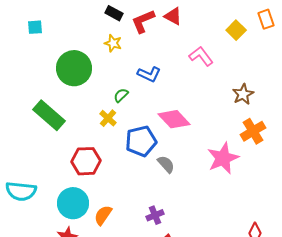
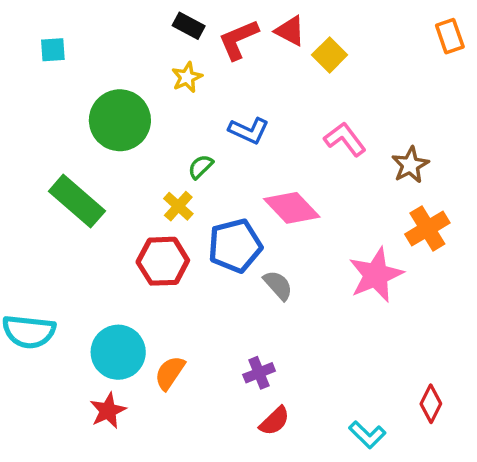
yellow square: (236, 30) -> (330, 55), moved
yellow star: (113, 43) -> (187, 77), turned 30
pink L-shape: (201, 56) -> (345, 139), moved
red hexagon: (86, 161) -> (163, 261), moved

